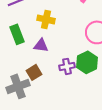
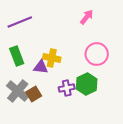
yellow cross: (46, 19) -> (52, 58), moved
gray cross: (18, 86) -> (18, 91), moved, turned -30

